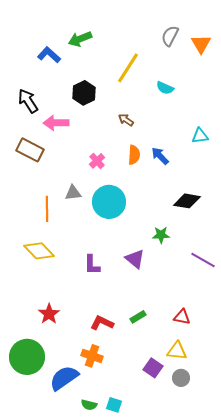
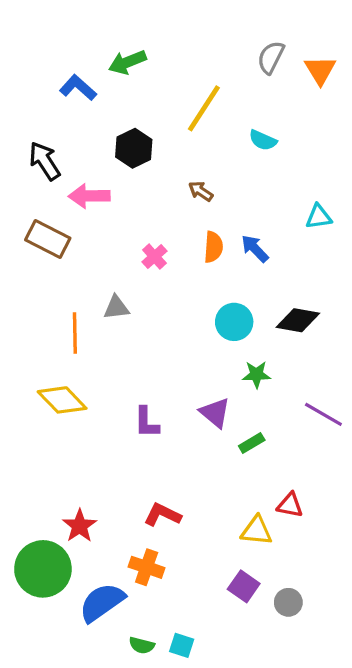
cyan circle: (109, 202) -> (234, 322), moved, size x0.7
red star: (49, 314) -> (80, 526), moved
green rectangle: (138, 317) -> (252, 443), moved
yellow triangle: (177, 351) -> (256, 531), moved

